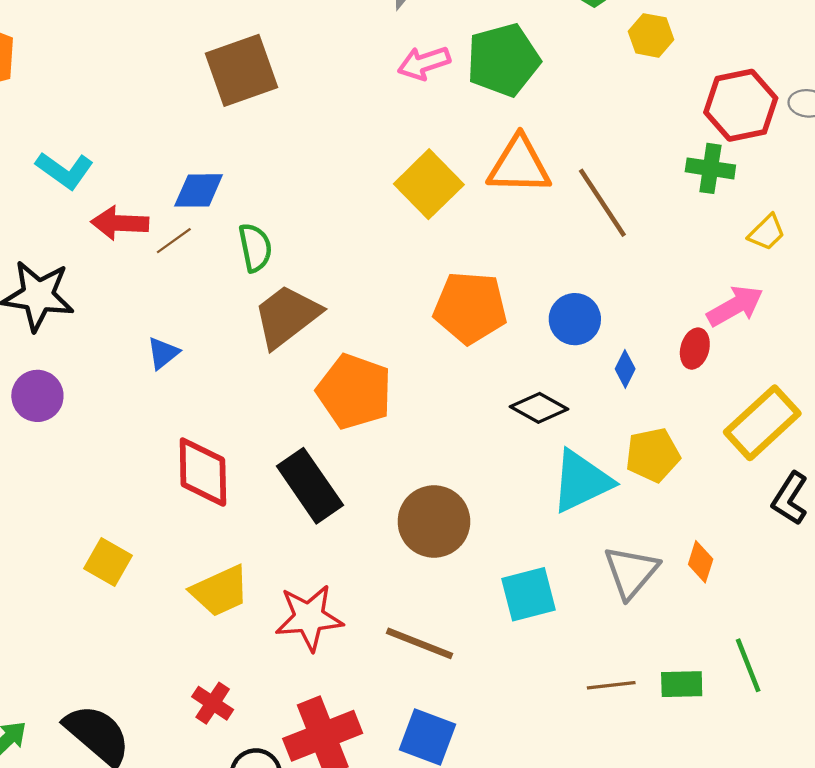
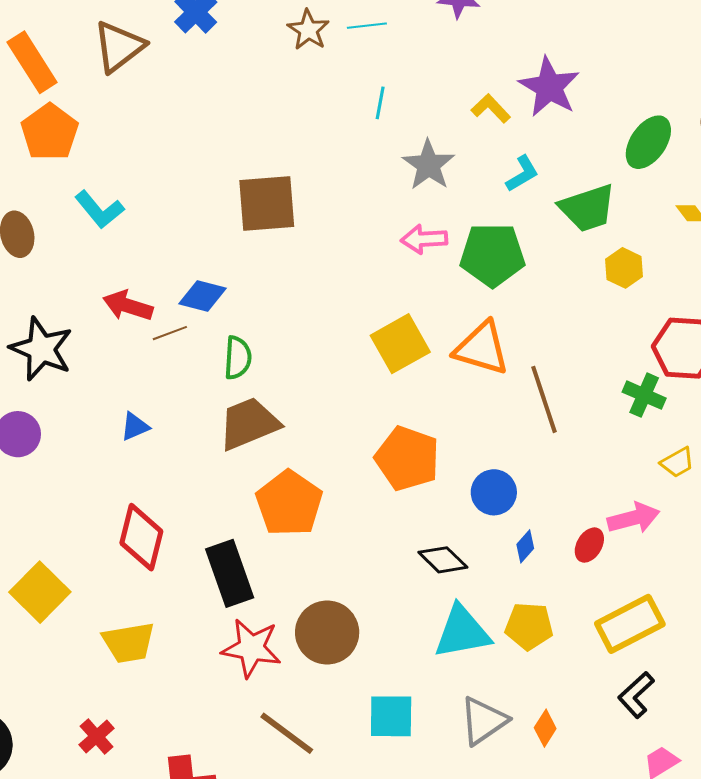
cyan L-shape: (65, 170) -> (99, 210), moved
yellow square: (108, 562) -> (40, 592), size x1.4
red star: (309, 618) -> (251, 648), moved

